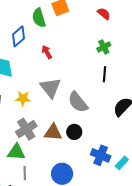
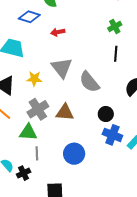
blue diamond: (18, 36) -> (29, 17), turned 60
red arrow: (47, 52) -> (58, 32), turned -72
black circle: (74, 132) -> (106, 114), moved

